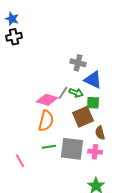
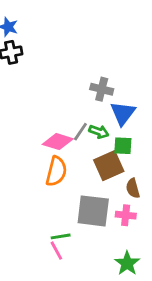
blue triangle: (93, 80) -> (123, 113), turned 42
green line: (49, 147) -> (61, 236), moved
pink line: (20, 161) -> (56, 251), moved

